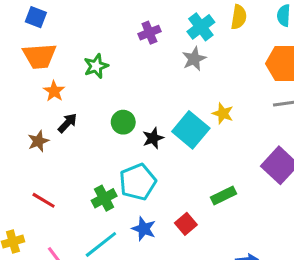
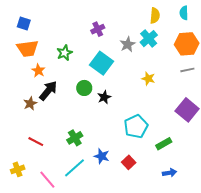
cyan cross: (201, 27) -> (149, 39), moved
black arrow: (67, 123) -> (48, 91), size x1.5
cyan square: (191, 130) -> (101, 63), moved
cyan pentagon: (138, 182) -> (136, 126), moved
green rectangle: (223, 196) -> (164, 144), moved
red square: (186, 224) -> (129, 162), moved

